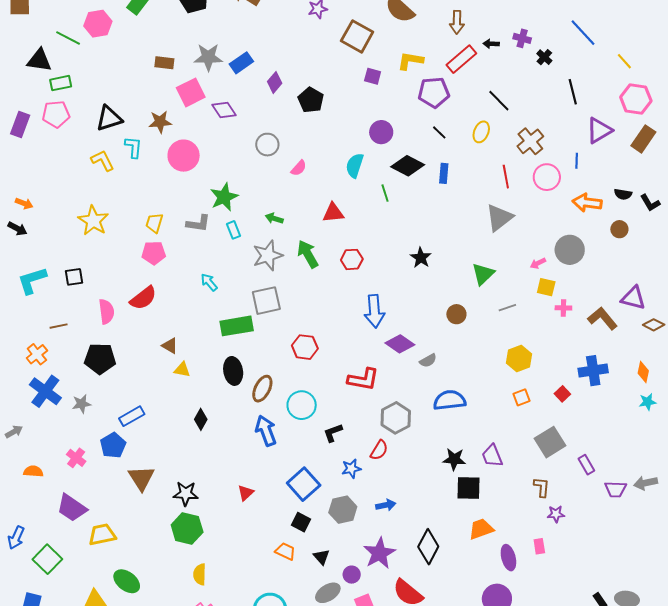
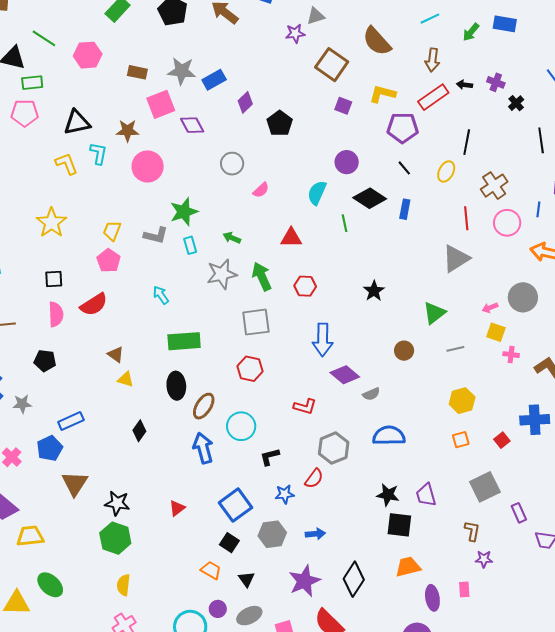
pink hexagon: (98, 24) -> (88, 55), moved
black line: (499, 101) -> (467, 142), turned 50
pink pentagon: (154, 253) -> (109, 261), turned 30
black square: (74, 277) -> (54, 279), moved
gray square: (266, 301) -> (256, 322), moved
black pentagon: (100, 359) -> (45, 361), size x0.7
red L-shape: (363, 379) -> (305, 407), size x0.7
purple circle: (352, 575) -> (218, 609), moved

